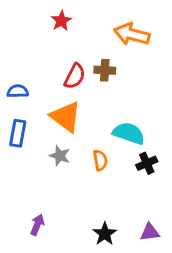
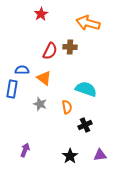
blue semicircle: (18, 91) -> (22, 70), moved
orange triangle: (66, 117) -> (44, 78), size x0.7
black cross: (147, 163) -> (85, 125), moved

